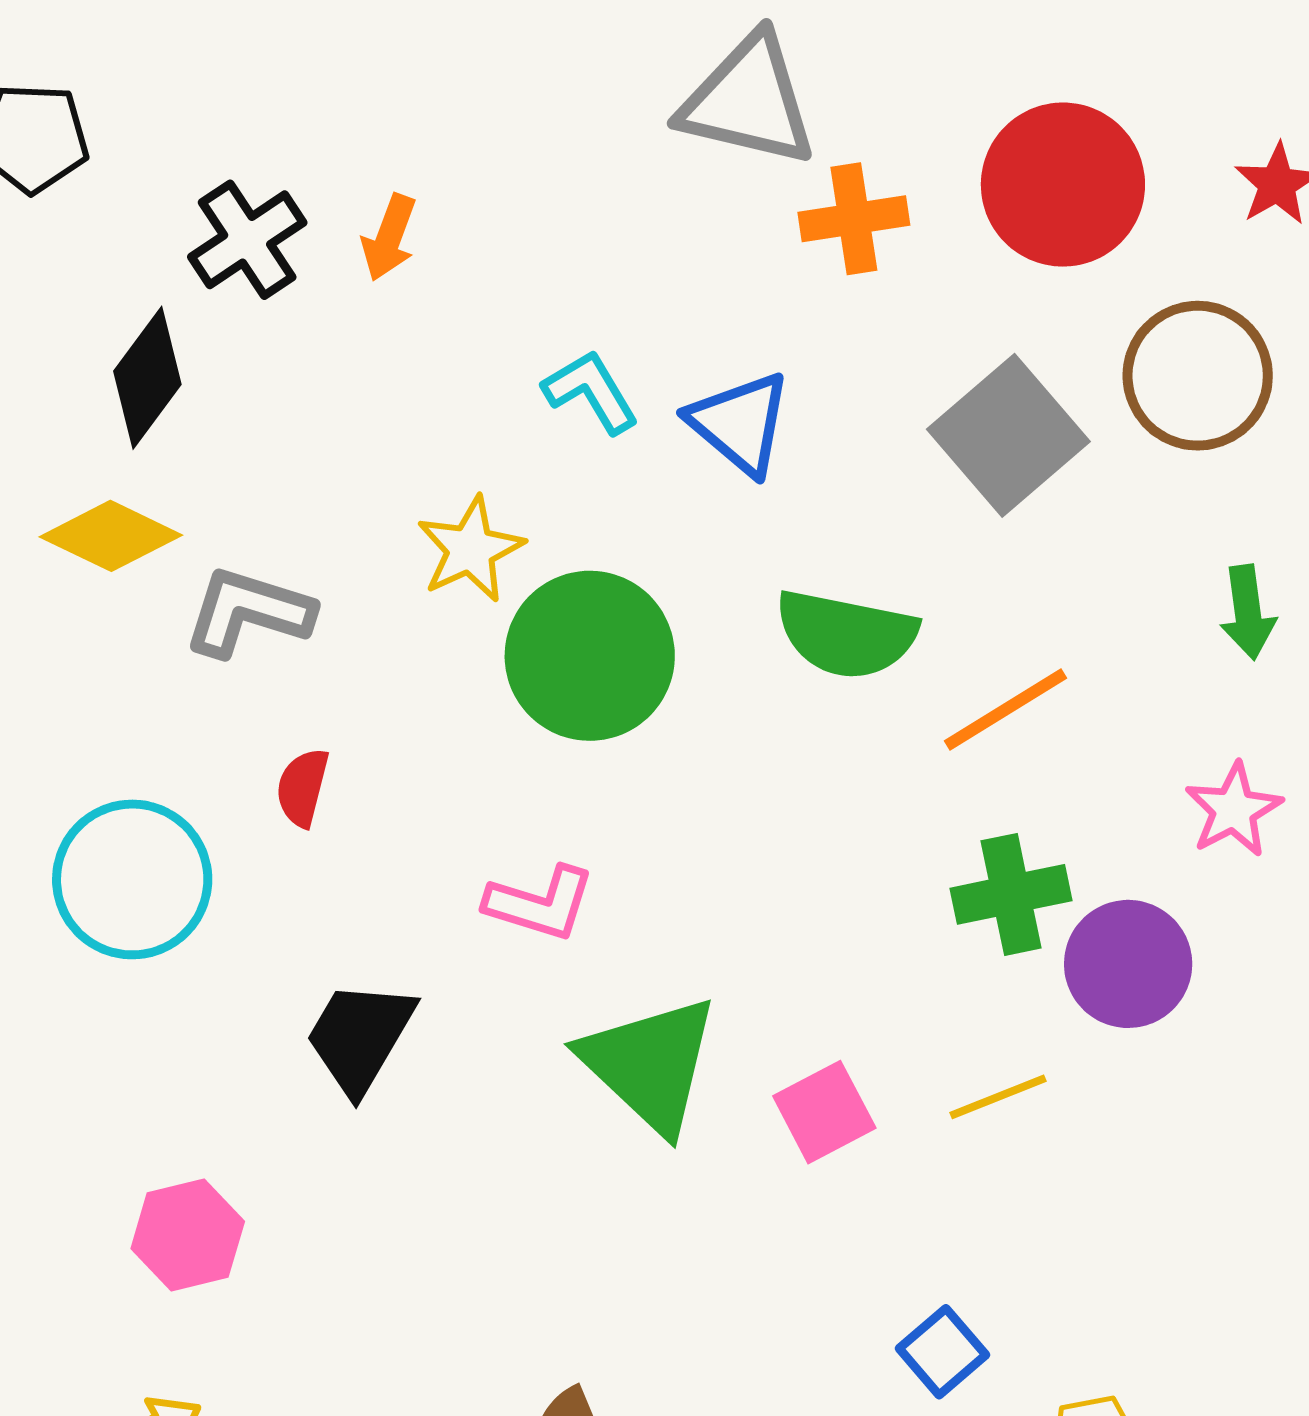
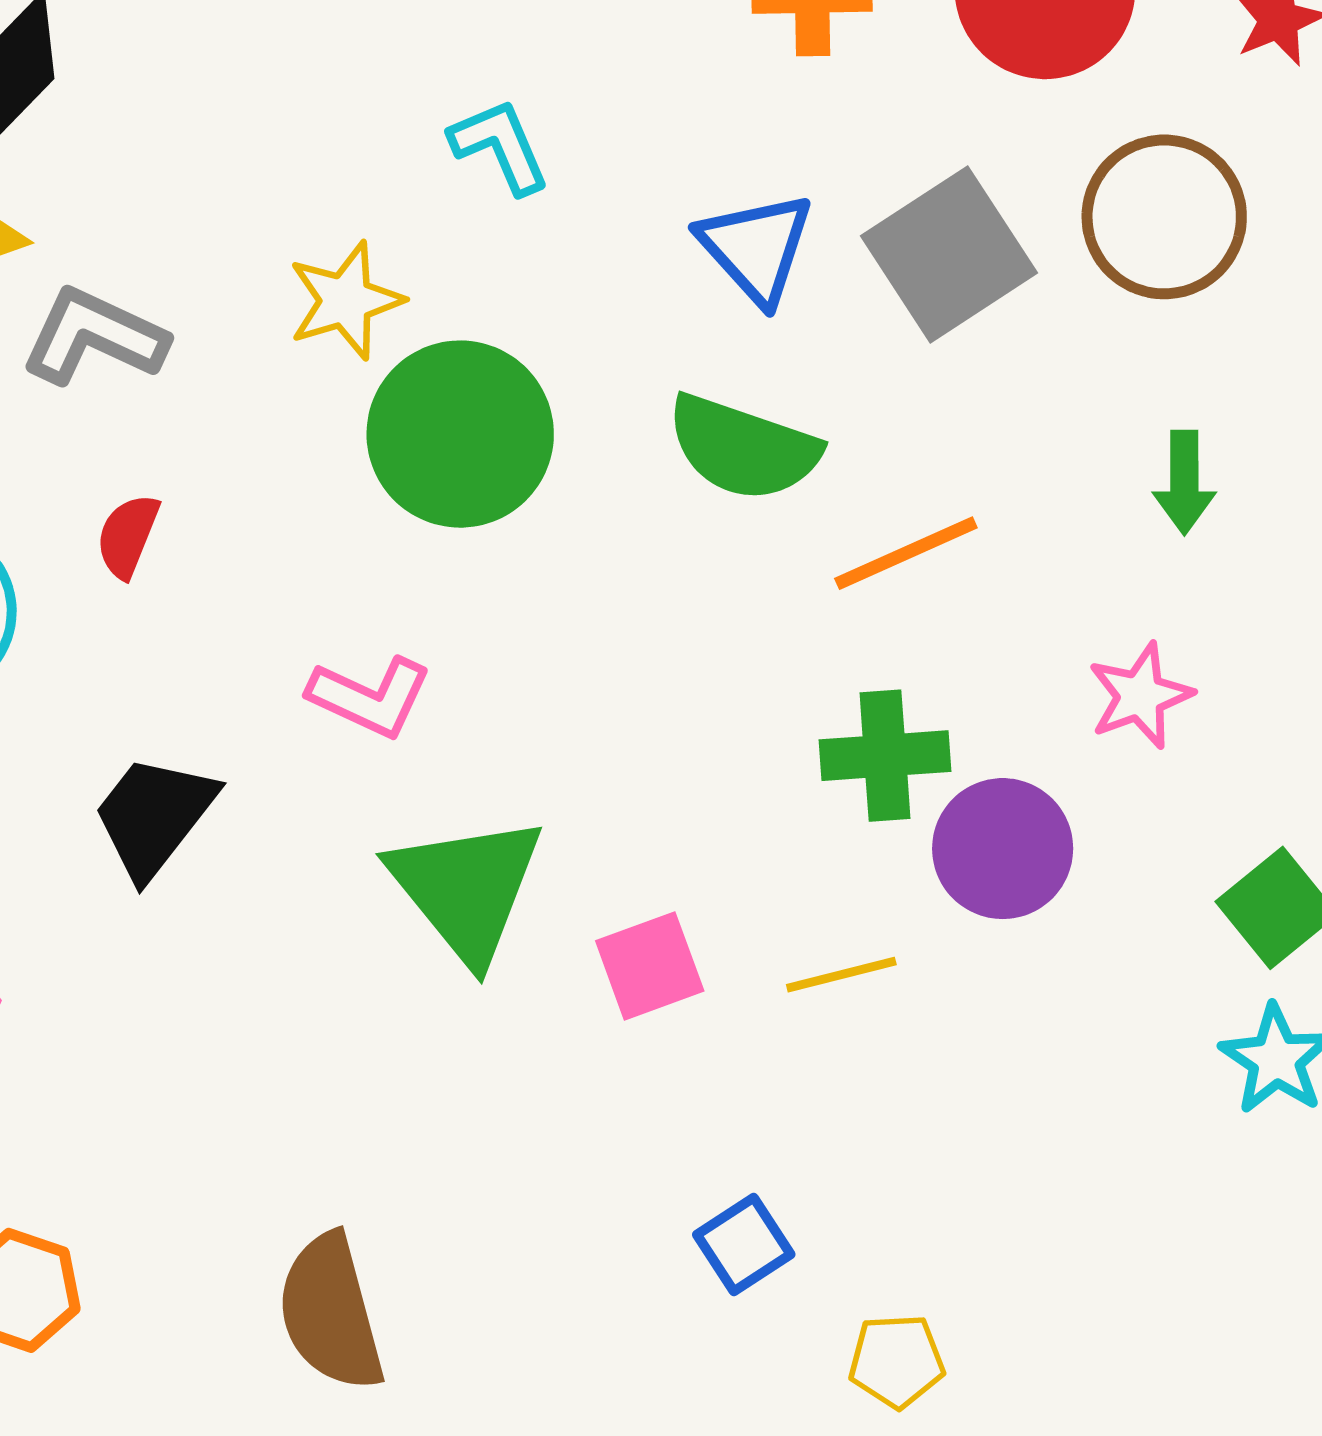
blue triangle: (740, 423) -> (756, 248), moved

